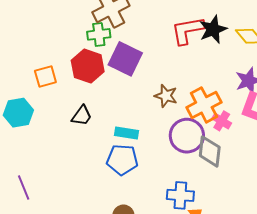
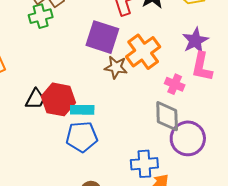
purple square: (125, 59) -> (102, 37), moved
red hexagon: (88, 66) -> (58, 99), moved
orange cross: (204, 105) -> (143, 52), moved
purple circle: (187, 136) -> (188, 138), moved

